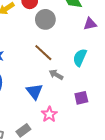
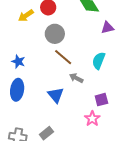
gray circle: (45, 19) -> (55, 34), moved
pink star: (49, 114) -> (92, 119), moved

